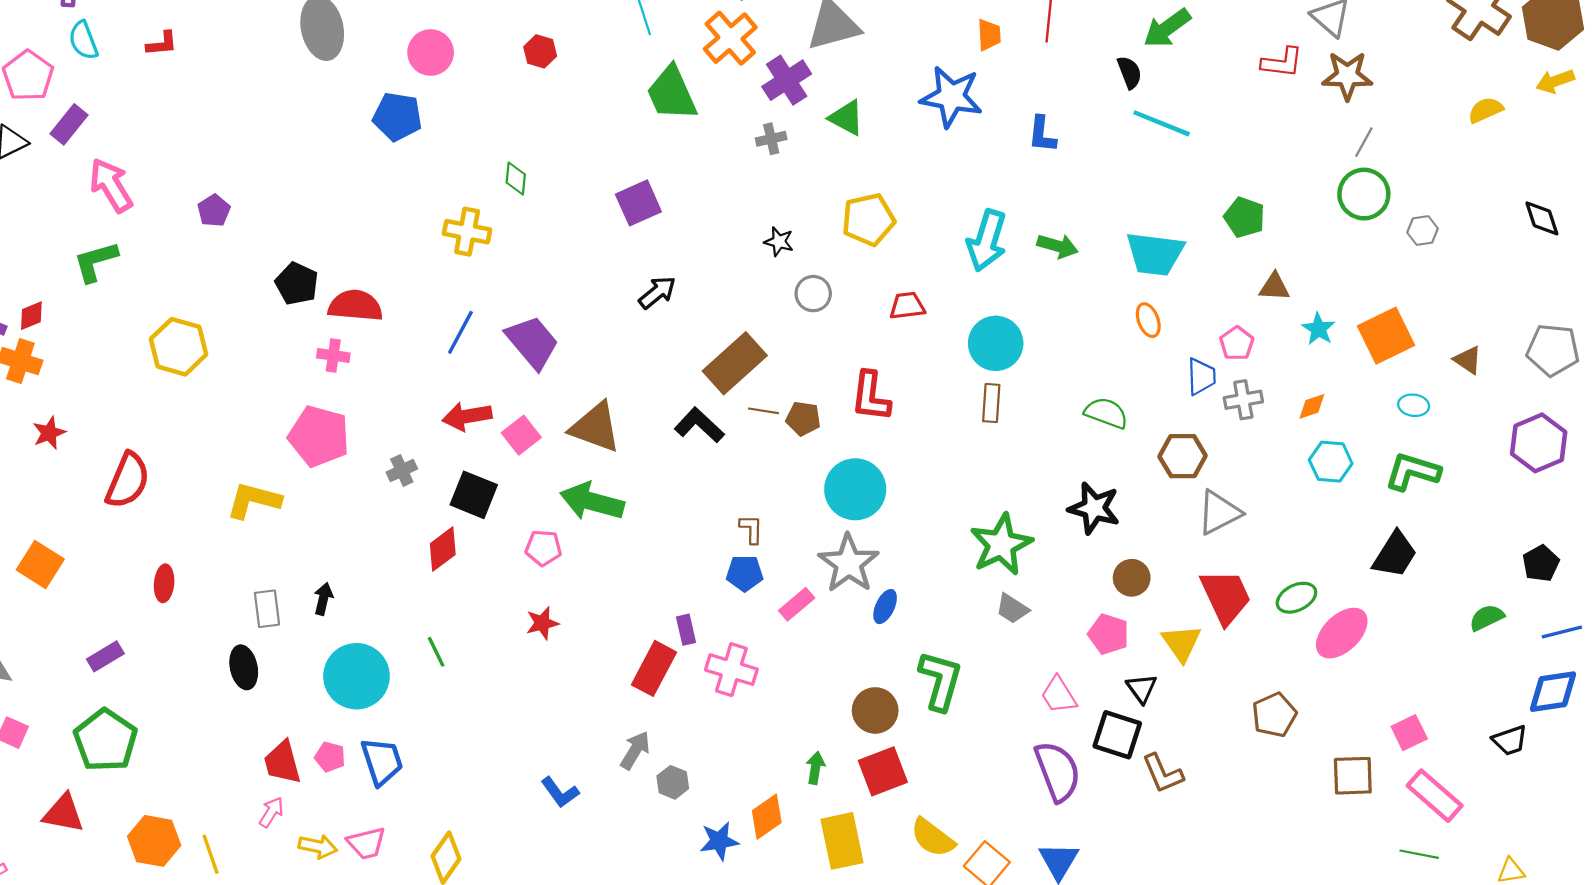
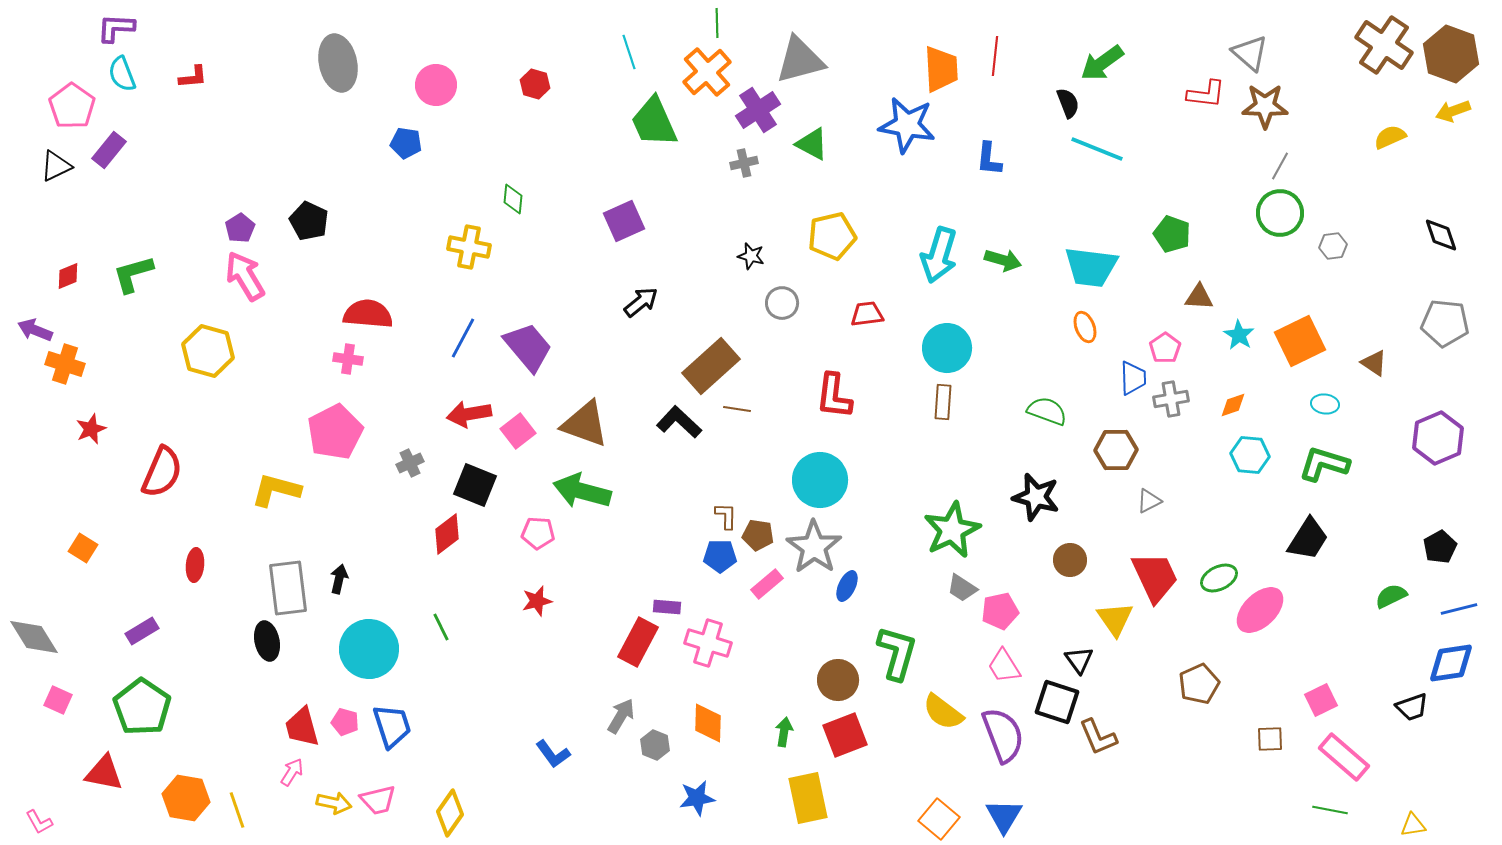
orange trapezoid: (989, 35) -> (941, 69), size x1.6
blue pentagon: (397, 117) -> (406, 143), size x0.7
pink arrow: (111, 185) -> (245, 276), moved
black pentagon: (297, 284) -> (309, 221), moved
red diamond: (31, 316) -> (68, 276), moved
gray pentagon: (1553, 350) -> (1445, 323), moved
brown pentagon: (803, 419) -> (758, 535), moved
pink pentagon: (319, 436) -> (335, 432), turned 30
gray triangle: (1219, 513) -> (1149, 501), size x0.6
orange square: (40, 564) -> (83, 548), size x0.7
gray rectangle: (267, 609) -> (288, 588), size x1.6
purple rectangle: (686, 630) -> (667, 607), turned -72
pink pentagon: (1108, 634) -> (1000, 611), moved, turned -30
brown square: (1353, 776) -> (1270, 739), size x0.7
orange diamond: (767, 817) -> (708, 723), moved, turned -54
yellow semicircle: (933, 838) -> (943, 712), moved

